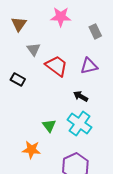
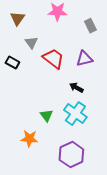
black rectangle: (18, 80) -> (12, 63), moved

